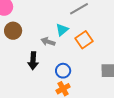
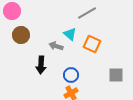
cyan triangle: (62, 30) -> (70, 34), turned -40
orange square: (84, 40) -> (92, 44), turned -30

